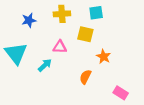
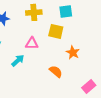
orange semicircle: (85, 77) -> (56, 71), turned 104
pink rectangle: (121, 93) -> (89, 86), turned -72

